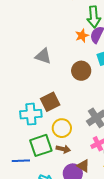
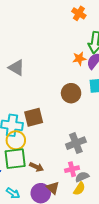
gray triangle: (43, 56) -> (16, 68), moved
yellow circle: (62, 128) -> (16, 140), moved

